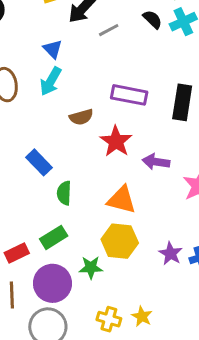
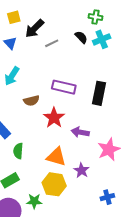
blue triangle: (53, 49) -> (10, 43), moved
purple star: (171, 254) -> (81, 170), moved

